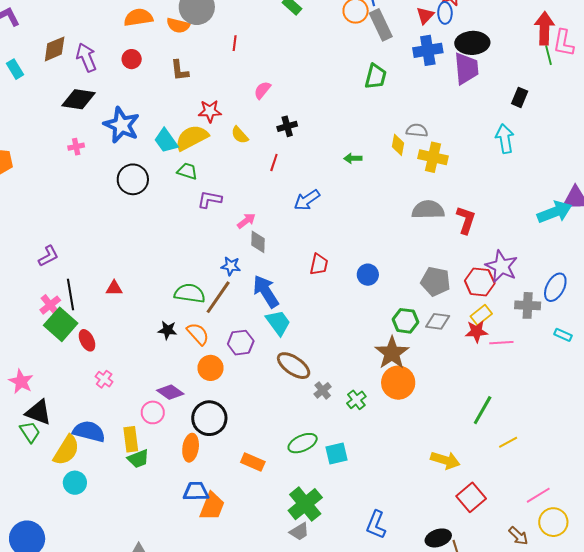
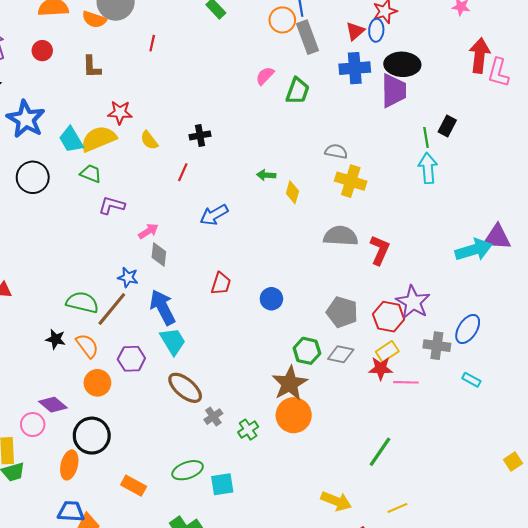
green line: (548, 55) -> (426, 137), moved
pink semicircle: (262, 90) -> (265, 76), moved
yellow diamond: (398, 145) -> (292, 192), moved
yellow line: (508, 442) -> (397, 508), moved

